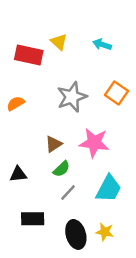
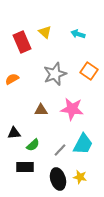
red rectangle: (29, 55) -> (22, 42), turned 55
brown triangle: (54, 144) -> (41, 110), turned 32
green semicircle: (61, 169) -> (33, 145), moved
gray line: (68, 193) -> (60, 150), moved

